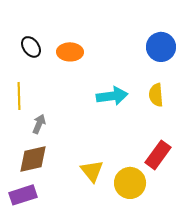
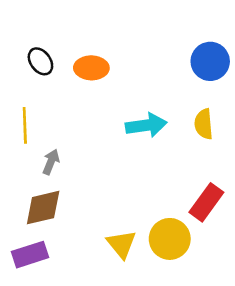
yellow triangle: (92, 171) -> (121, 244), moved

